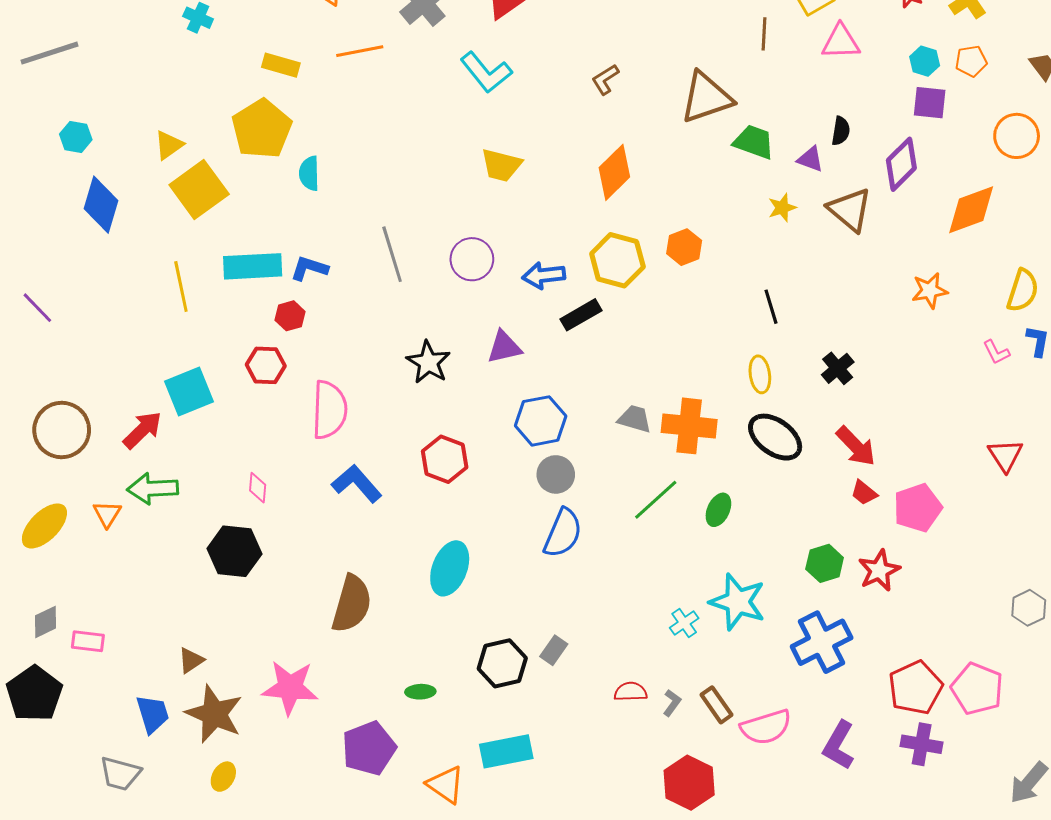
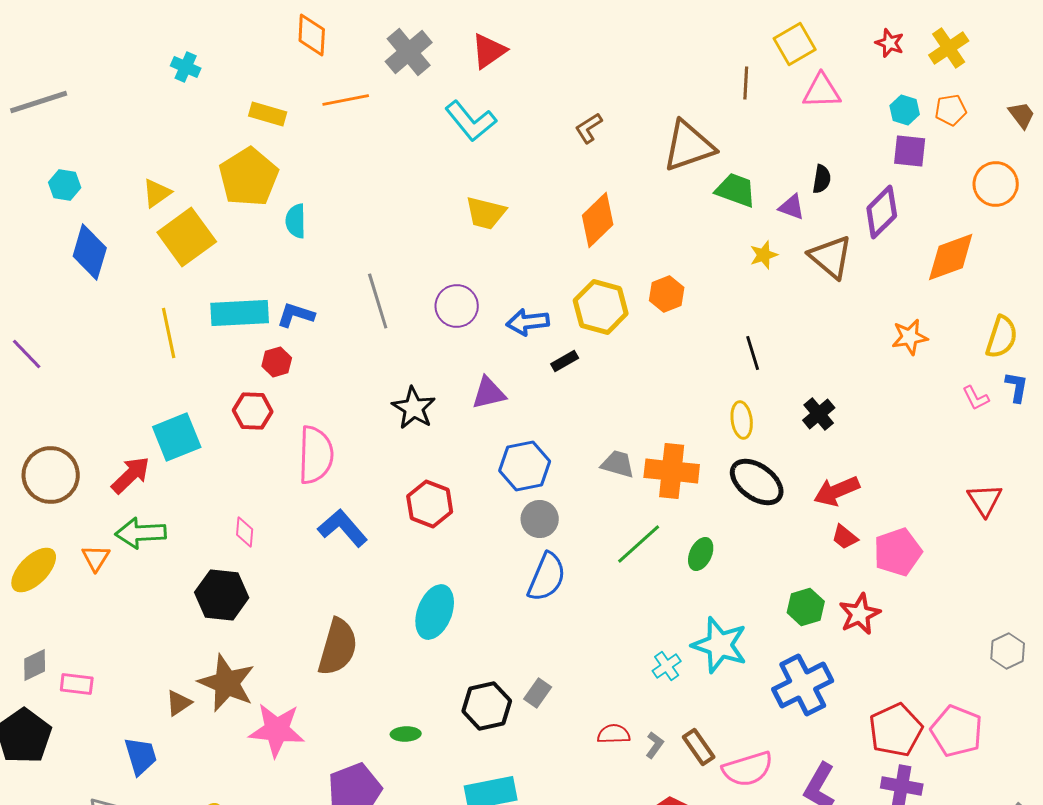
black rectangle: (581, 315) -> (565, 361), size x0.7
red arrow: (856, 446) -> (837, 491), turned 111
brown star: (214, 714) -> (227, 683), moved

